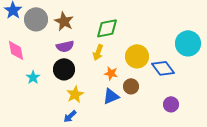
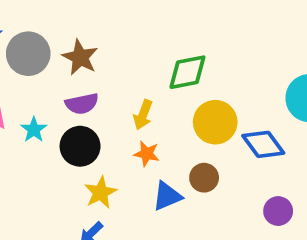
green diamond: (107, 28) -> (187, 72), moved
orange star: (111, 73) -> (147, 154), moved
cyan star: (33, 77) -> (34, 130), moved

